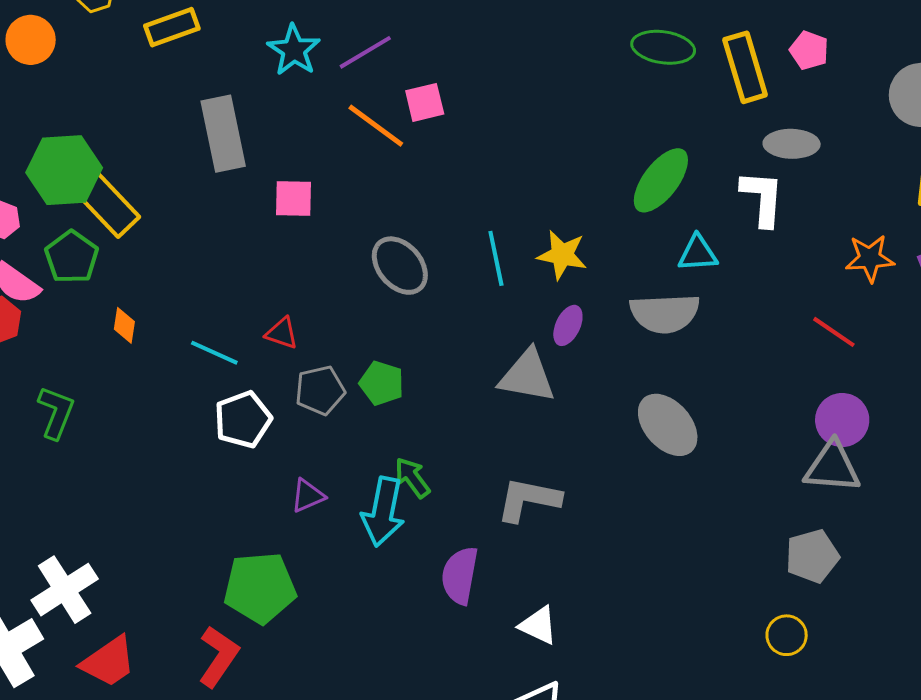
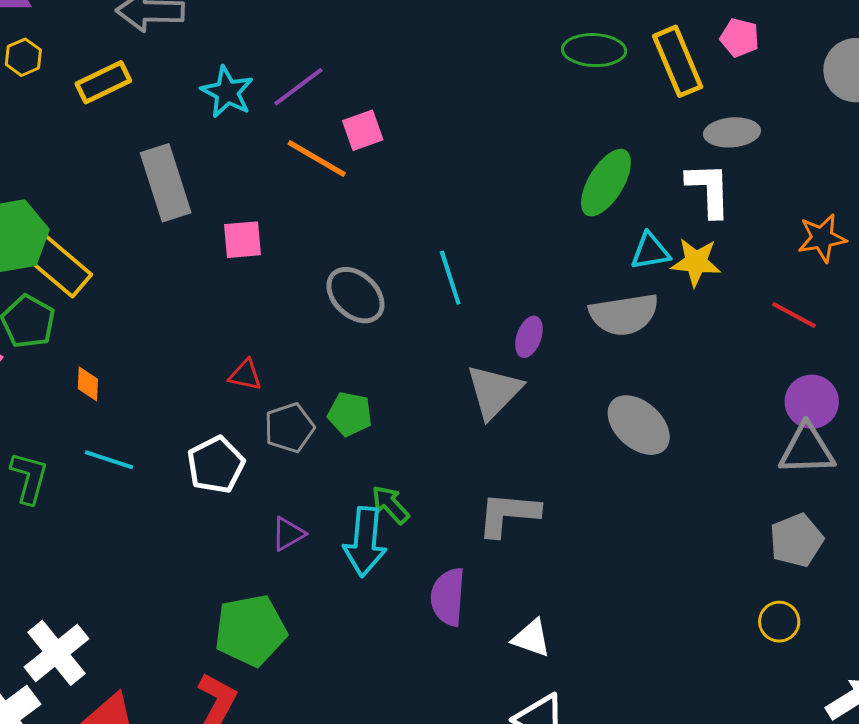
yellow star: (562, 255) -> (696, 262), moved
cyan line: (214, 353) -> (109, 460), moved
gray triangle: (527, 376) -> (494, 391), turned -50

